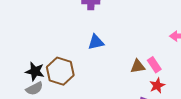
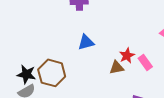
brown triangle: (138, 66) -> (117, 68), moved
red star: (157, 85) -> (127, 56), moved

